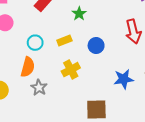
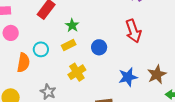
green star: (79, 14) -> (72, 25), moved
orange semicircle: (28, 67) -> (23, 63), moved

